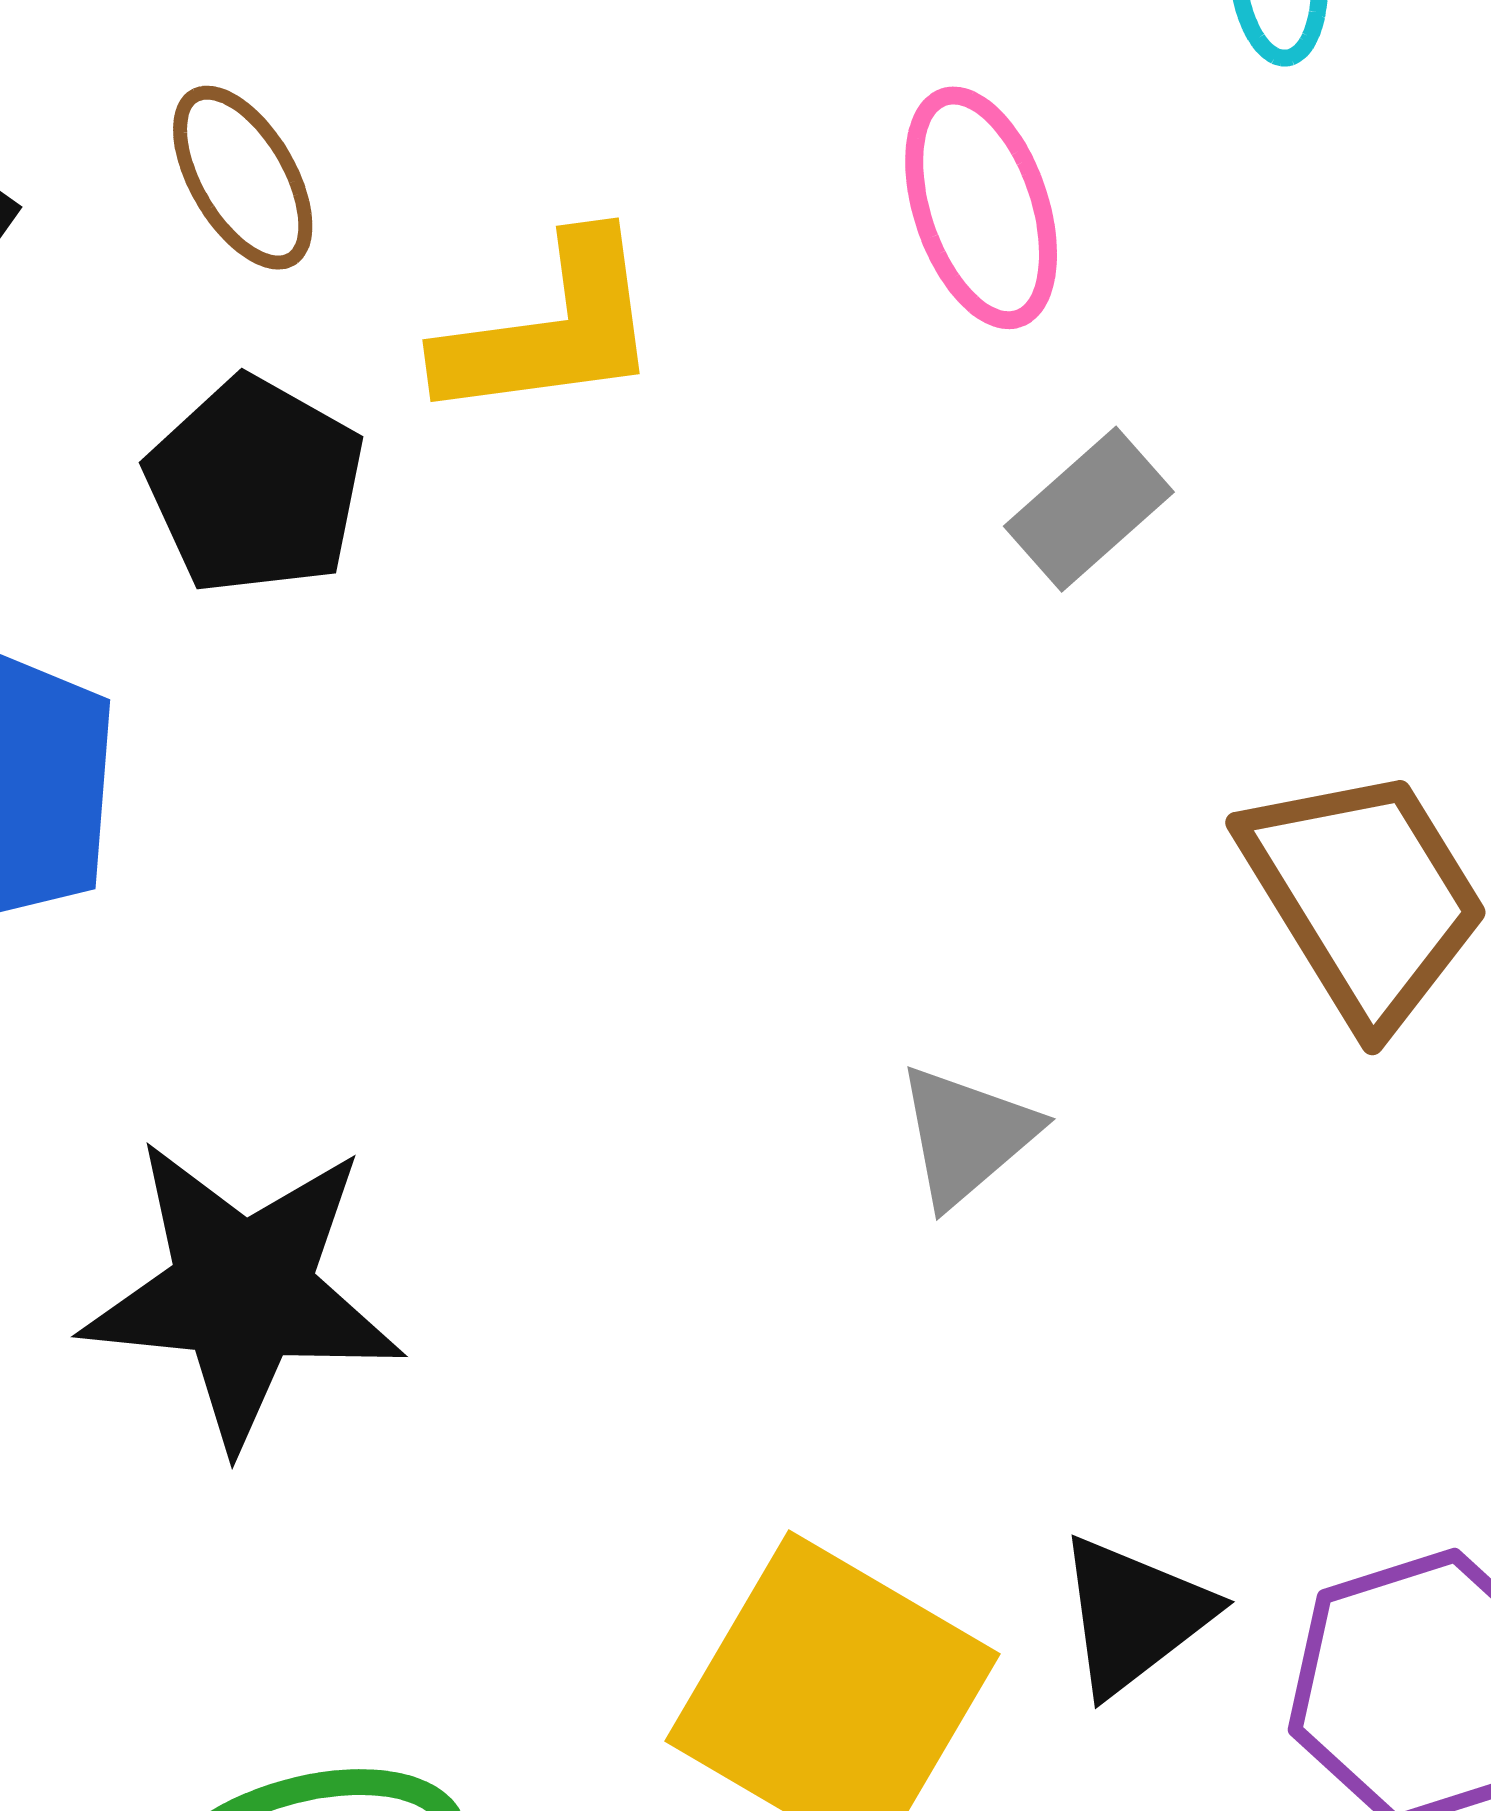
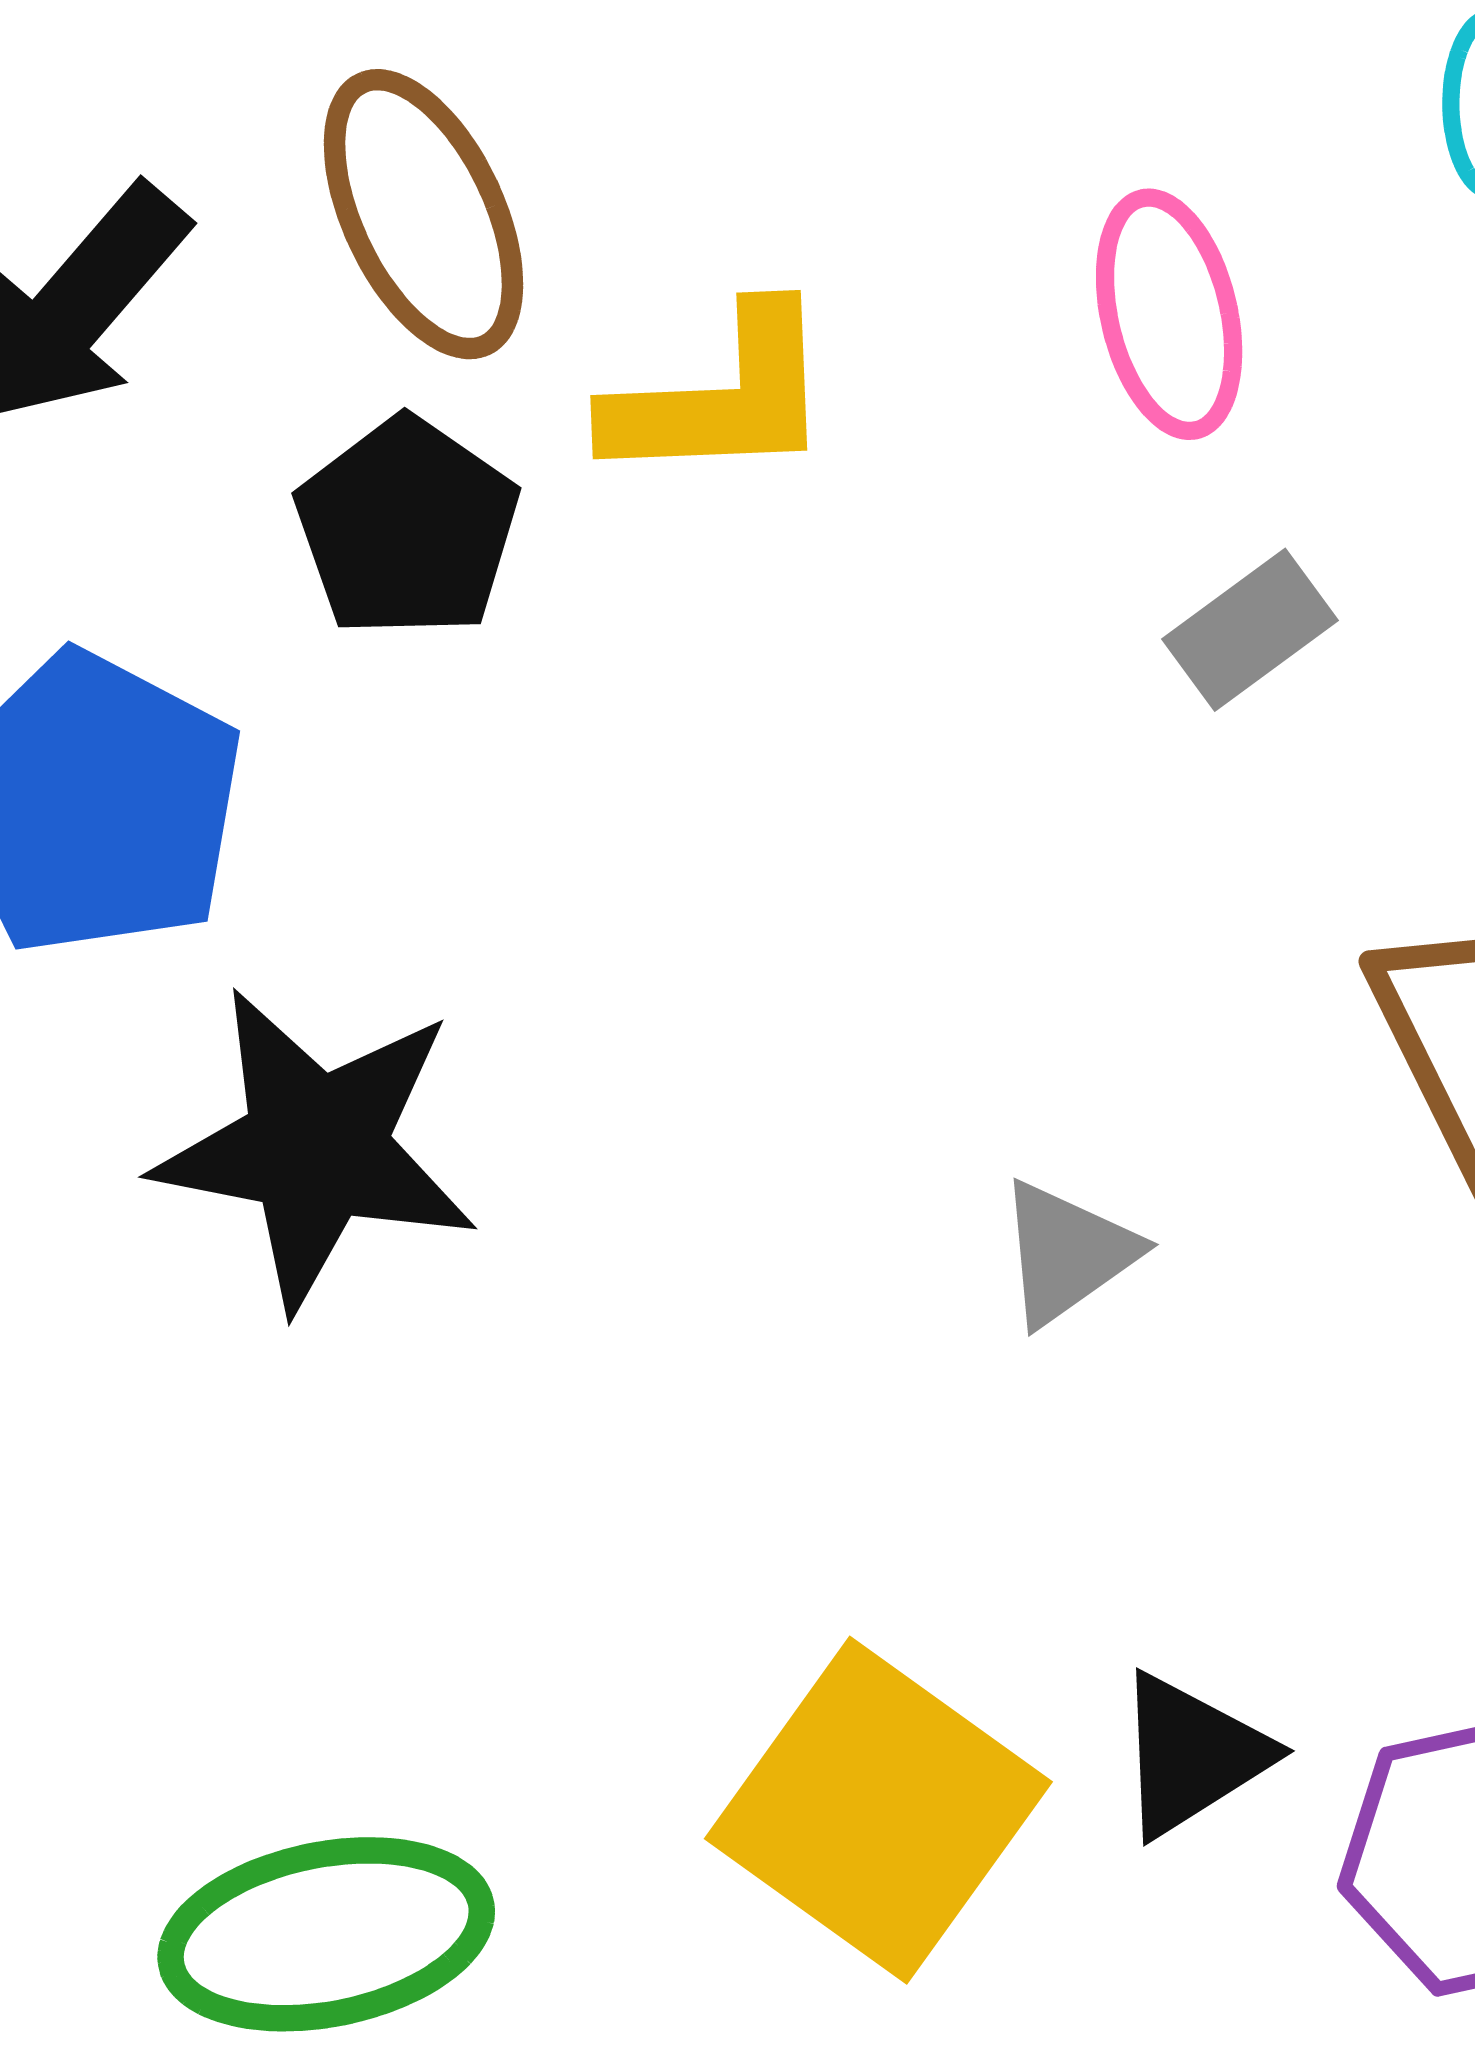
brown ellipse: (243, 178) -> (424, 214), size x1.5
black star: (243, 1292) -> (316, 1148), moved

